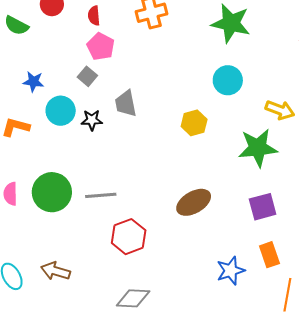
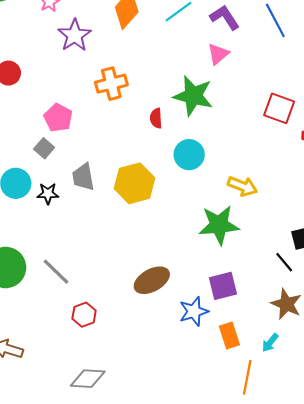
red semicircle: (94, 16) -> (156, 118), moved
yellow hexagon: (194, 123) -> (135, 183), moved, size x1.5
gray line: (101, 195) -> (56, 272), turned 48
red hexagon: (129, 237) -> (84, 315), size x0.7
blue star: (231, 271) -> (194, 311), moved

